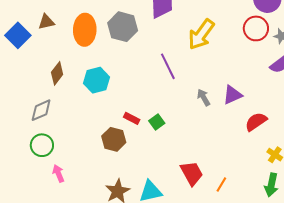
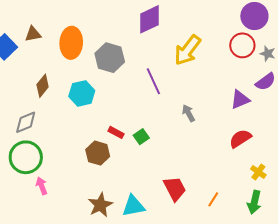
gray hexagon: (123, 27) -> (110, 58), moved
purple triangle: (232, 95) -> (240, 100), moved
green circle: (42, 145) -> (26, 157), size x1.4
orange line: (221, 185) -> (213, 199), moved

